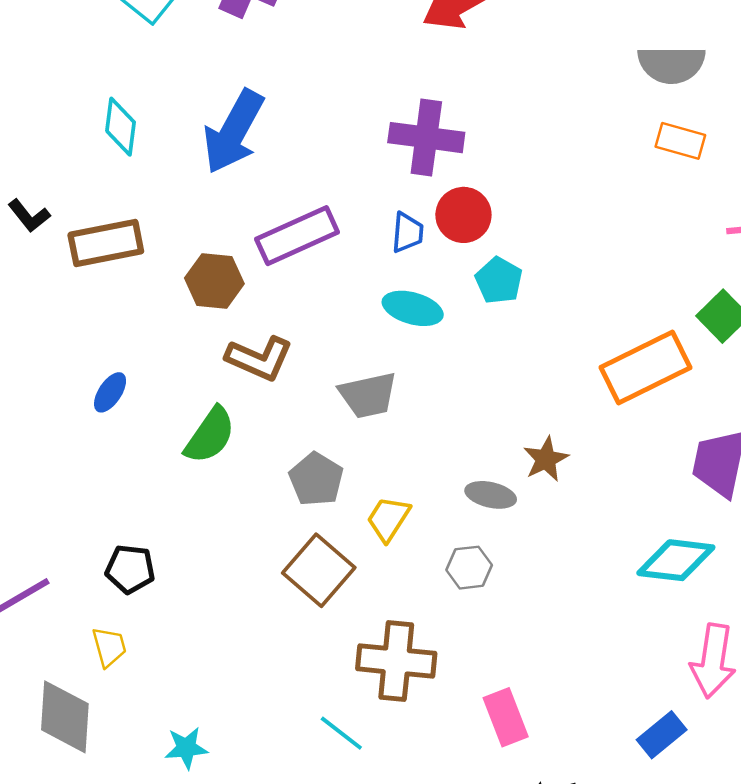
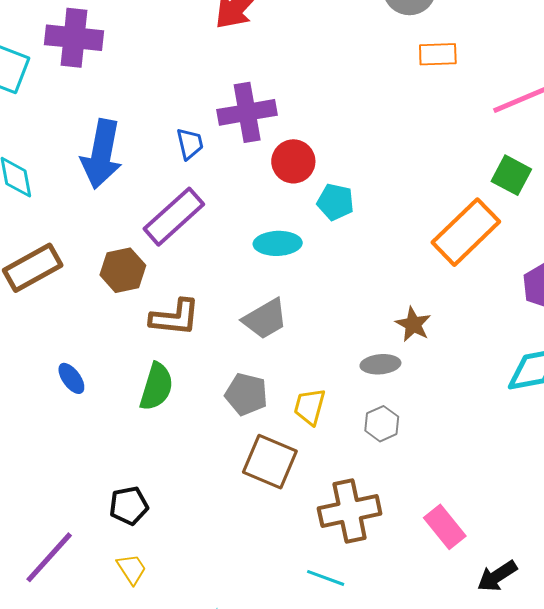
blue trapezoid: (407, 233) -> (190, 144), moved
blue ellipse: (110, 392) -> (71, 378), turned -52

